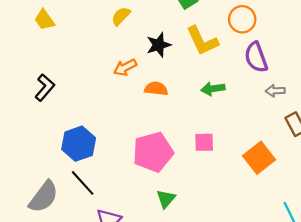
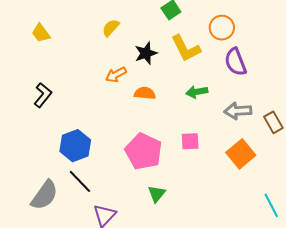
gray arrow: (275, 91) -> (238, 111), moved, size x1.5
pink pentagon: (153, 152) -> (144, 151), turned -30

